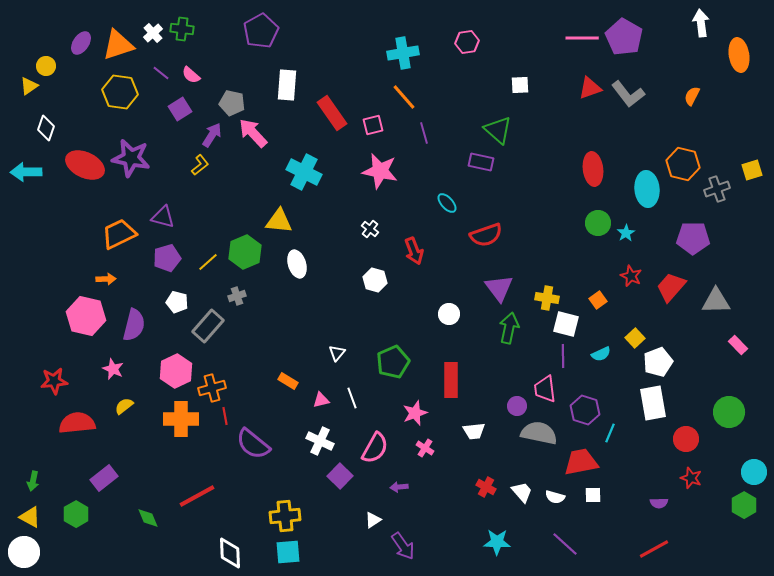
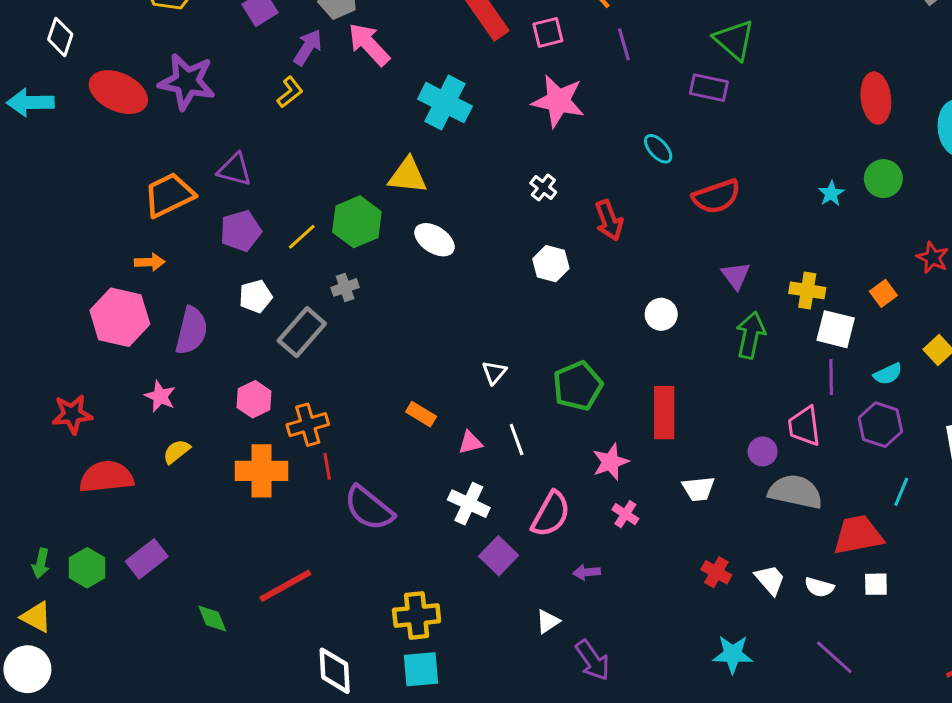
cyan star: (626, 233) -> (831, 193), moved
white ellipse: (297, 264) -> (434, 240), turned -40
purple triangle: (499, 288) -> (736, 276), size x0.7
white pentagon: (177, 302) -> (256, 296), turned -30
pink hexagon: (176, 371) -> (254, 399), size x0.7
purple hexagon: (585, 410) -> (880, 425), moved
green hexagon: (76, 514) -> (87, 568), moved

